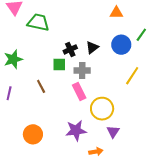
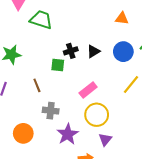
gray cross: (82, 71) -> (51, 111), moved
pink rectangle: (79, 91) -> (88, 90), moved, turned 72
purple star: (76, 130) -> (68, 134), turned -30

